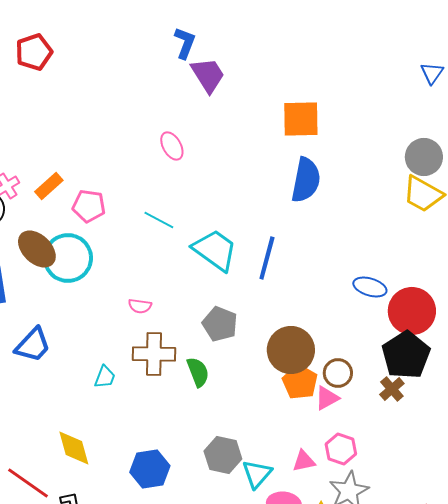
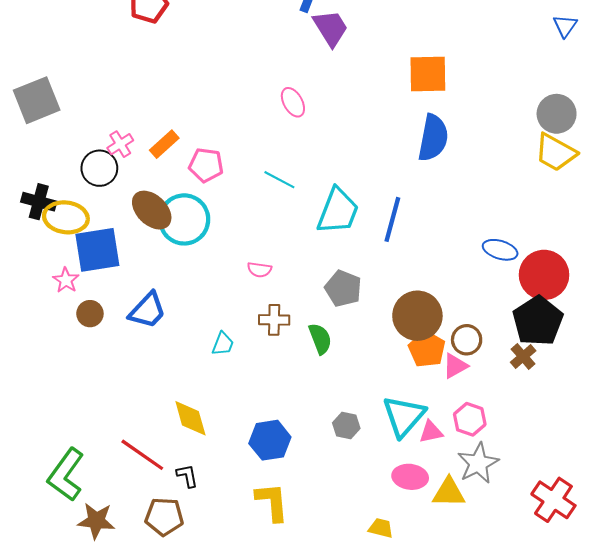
cyan trapezoid: (215, 250) -> (338, 211), turned 75
brown cross: (154, 354) -> (274, 320), size x0.7
gray hexagon: (223, 455) -> (346, 426), size x0.7
cyan triangle: (257, 474) -> (404, 416), moved, size x1.4

